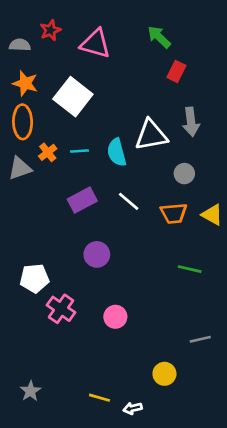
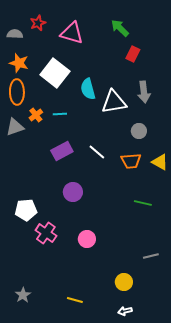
cyan semicircle: (117, 152) -> (88, 89), moved
white arrow: (133, 408) -> (125, 311), moved

